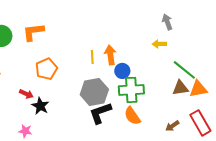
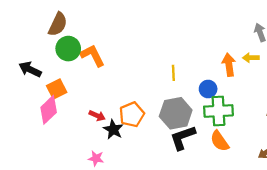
orange L-shape: (33, 32) -> (92, 55), moved, turned 70
orange arrow: (110, 55) -> (229, 65), moved
orange pentagon: (46, 69) -> (132, 114), moved

